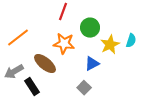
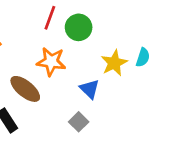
green circle: (90, 28) -> (79, 27), moved
blue triangle: (92, 64) -> (90, 89), turned -49

